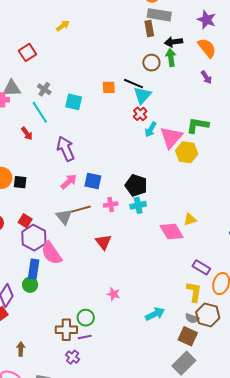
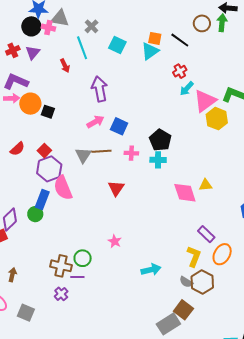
cyan triangle: (142, 95) -> (150, 51), moved
brown square: (188, 336) -> (183, 310), moved

